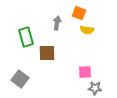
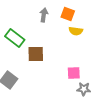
gray arrow: (57, 23) -> (44, 15), moved
green rectangle: (26, 37) -> (15, 38), turned -36

